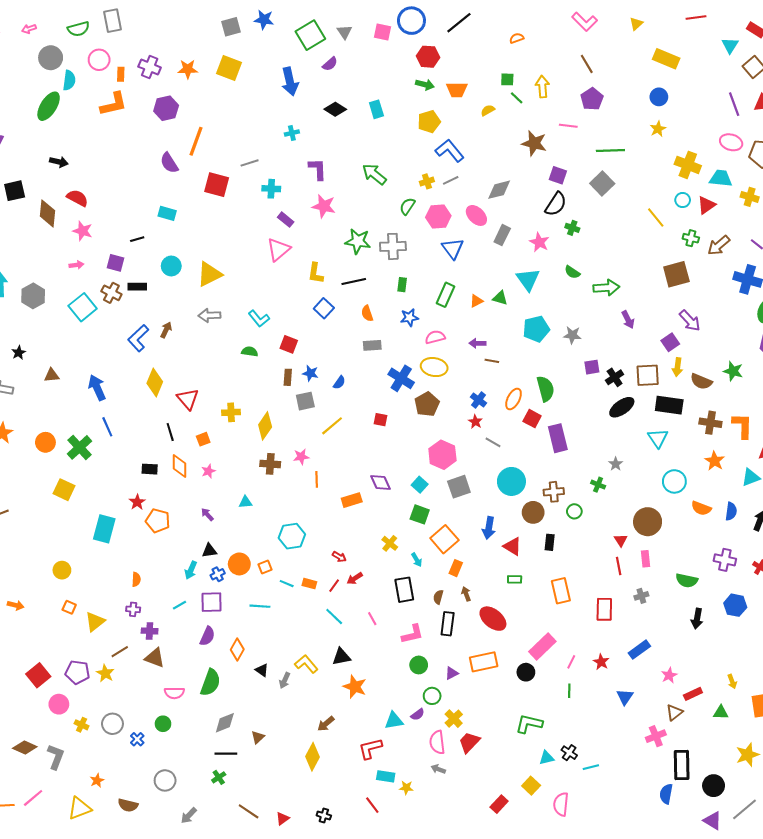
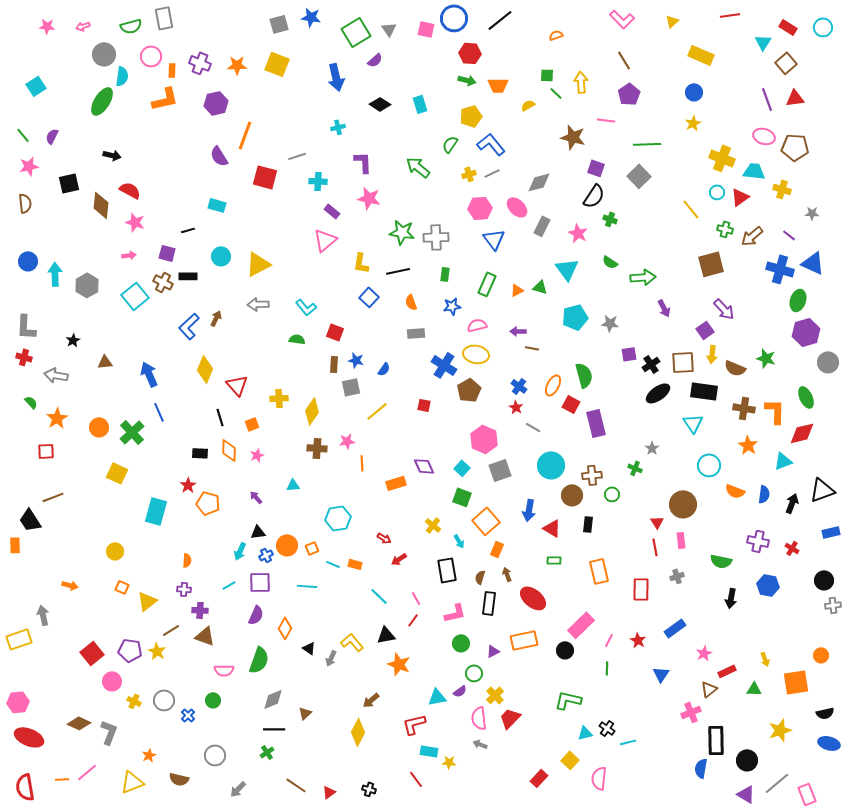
green semicircle: (407, 206) -> (450, 144), moved
red line: (334, 586) -> (413, 620), moved

